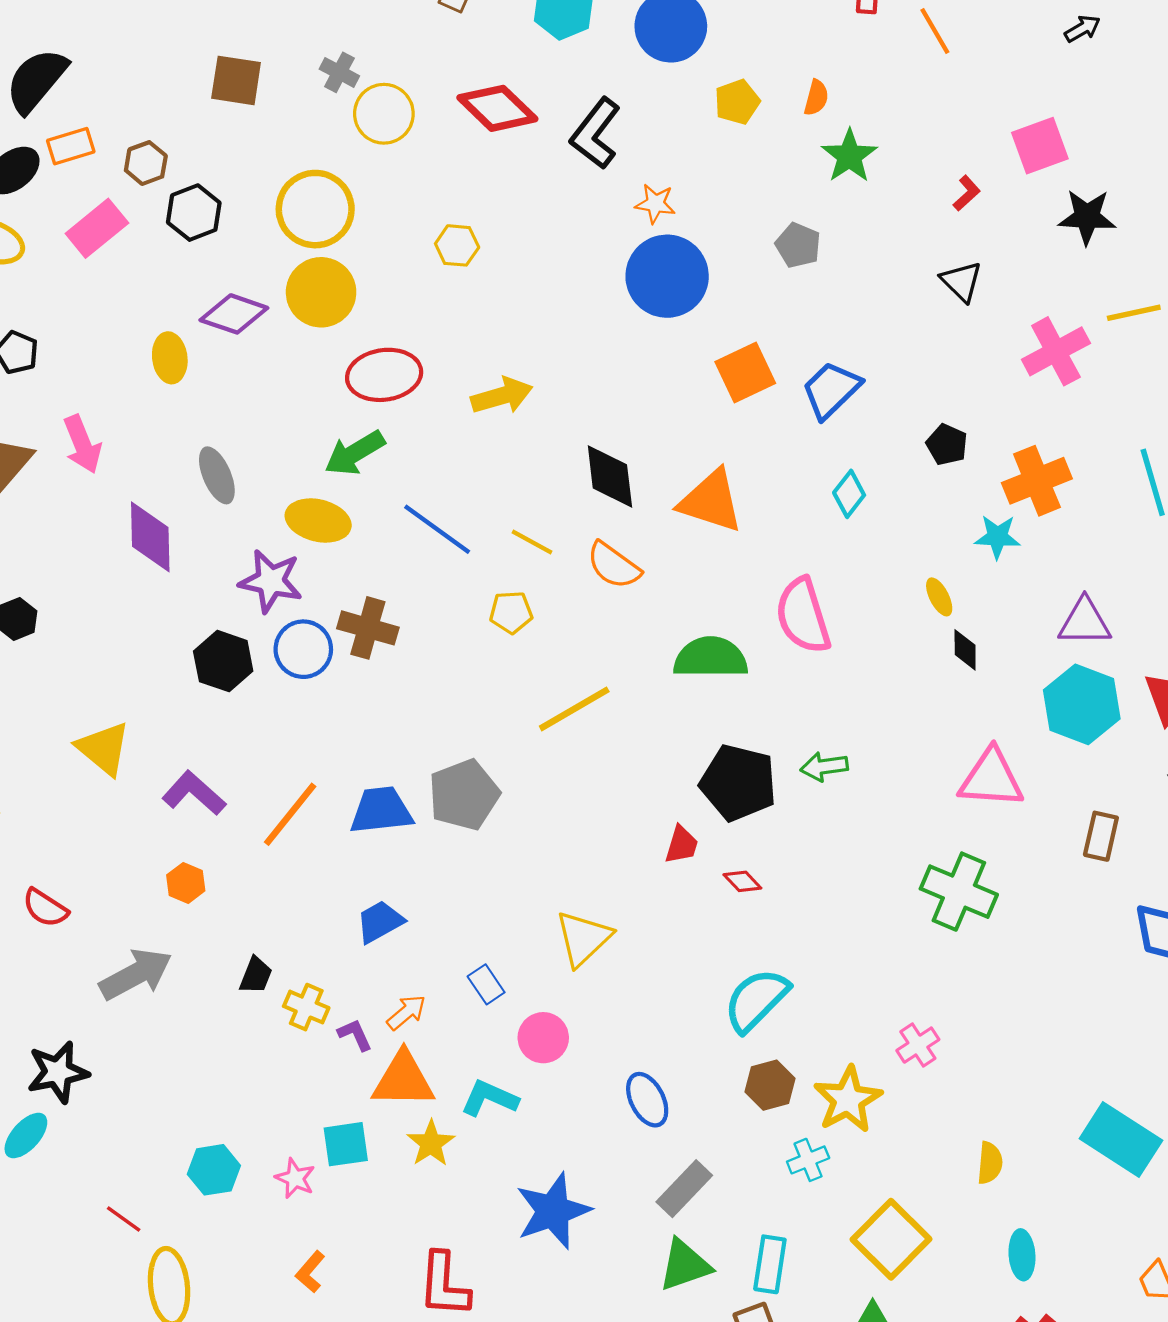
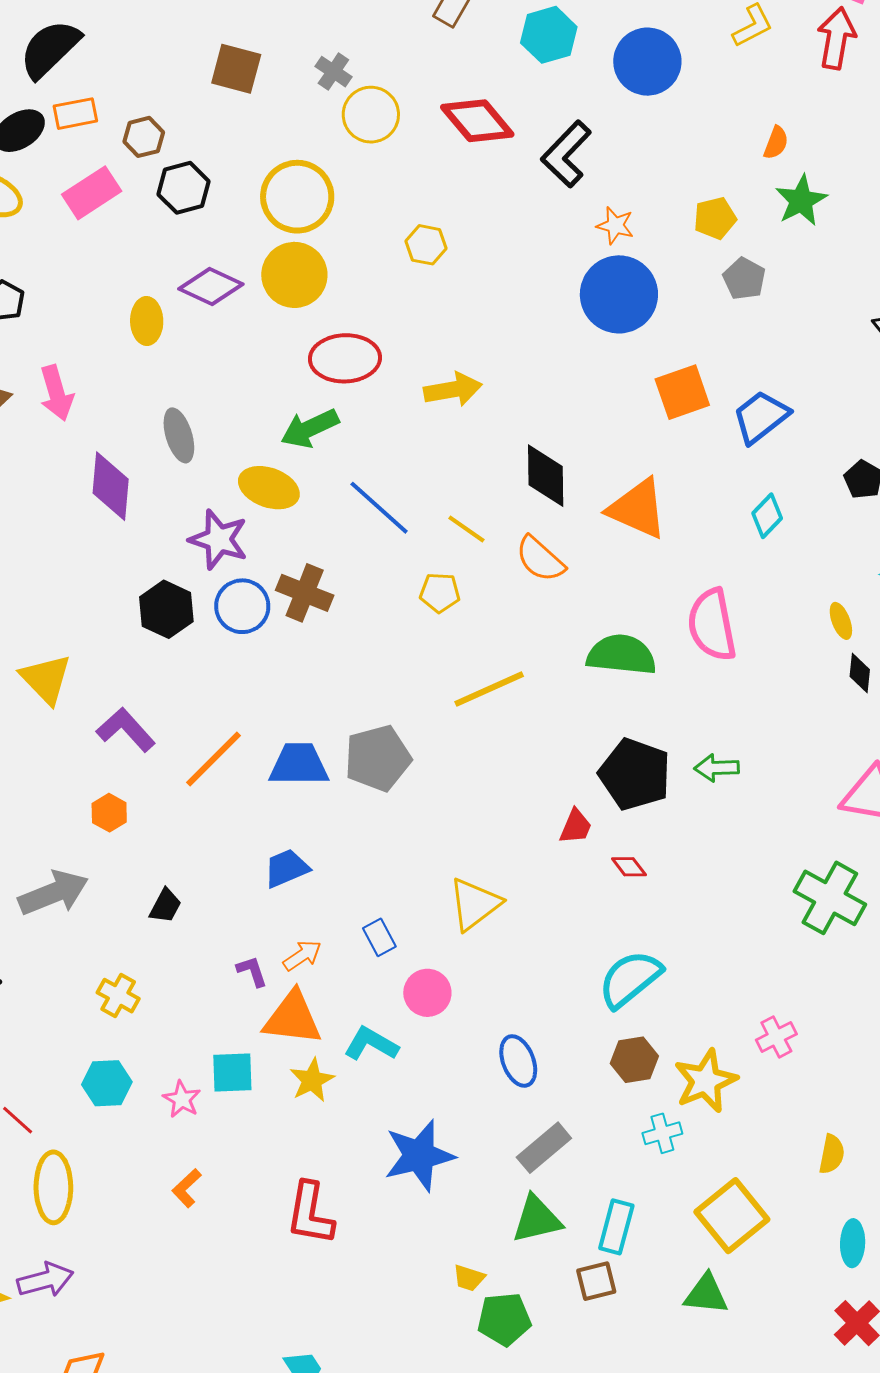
yellow pentagon: (737, 102) -> (715, 218), moved
yellow cross: (306, 1007) -> (118, 996), moved

